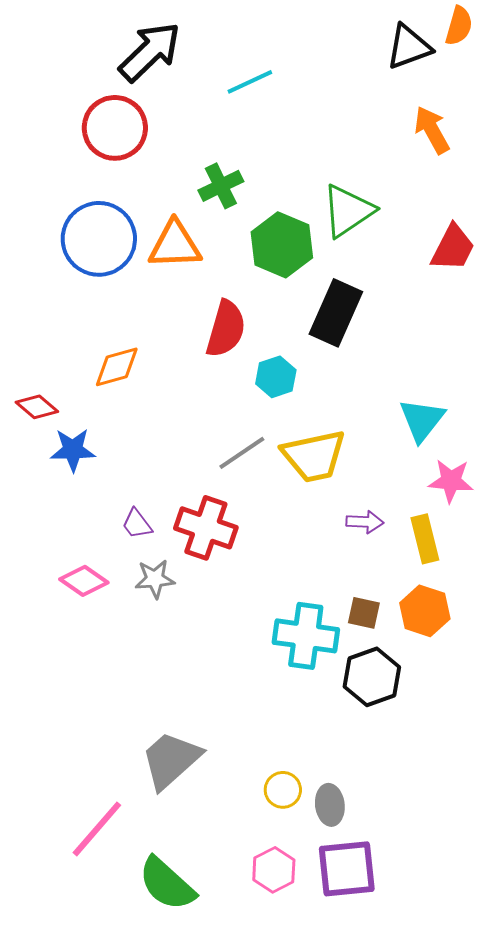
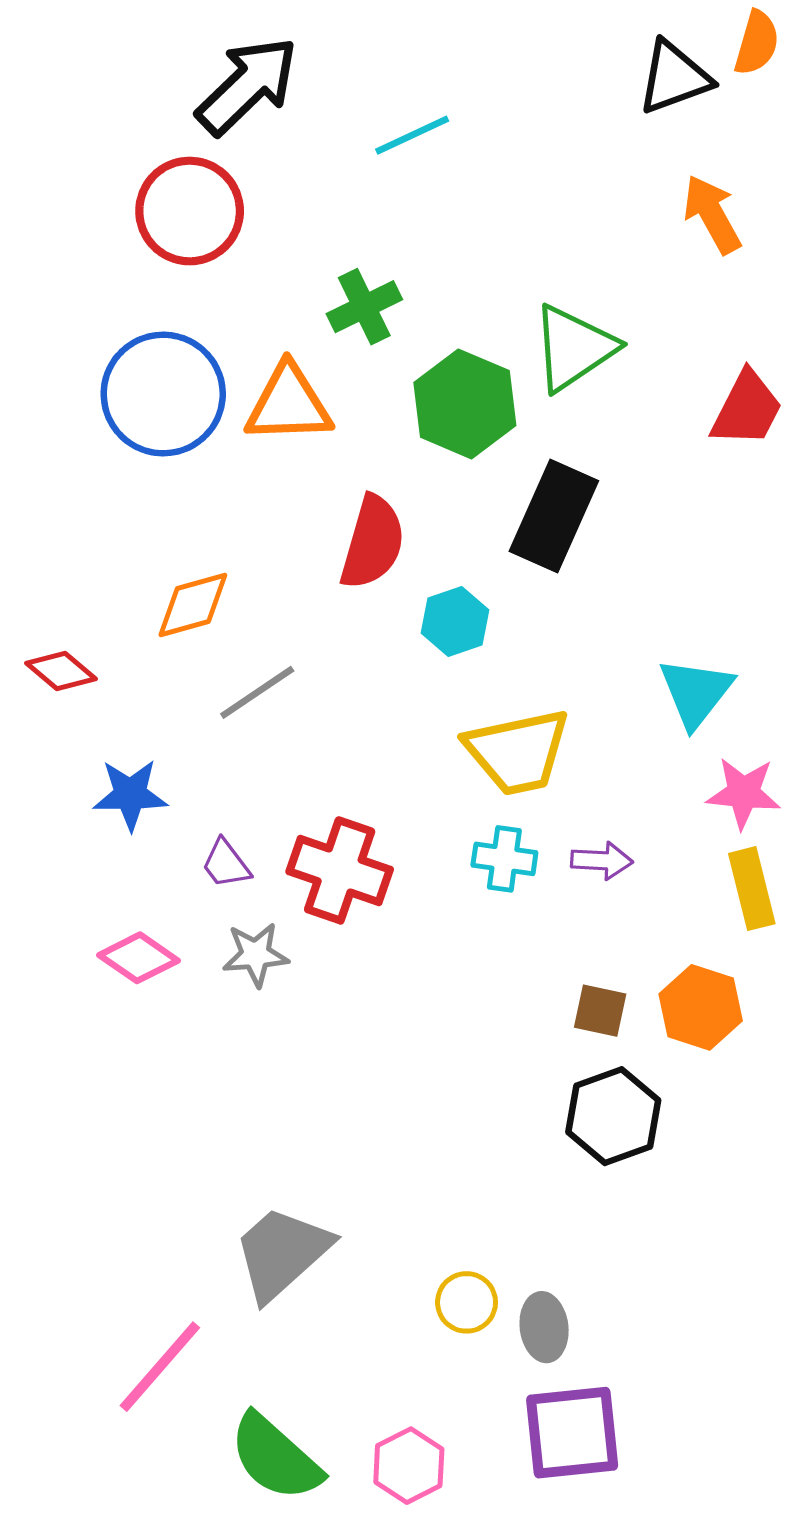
blue star: (73, 450) -> (130, 795), moved
gray line: (242, 453) -> (257, 692), moved
yellow rectangle: (425, 539) -> (752, 889), moved
cyan cross: (306, 636) -> (504, 859), moved, size x0.6
pink hexagon: (274, 870) -> (409, 1466), moved

